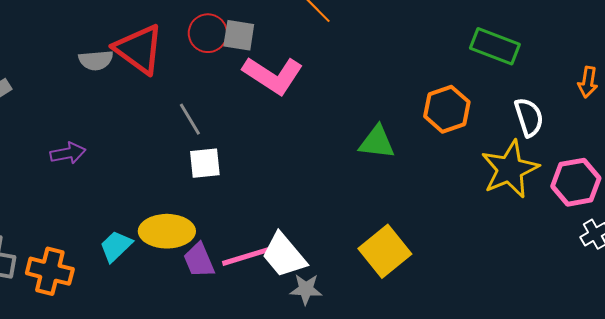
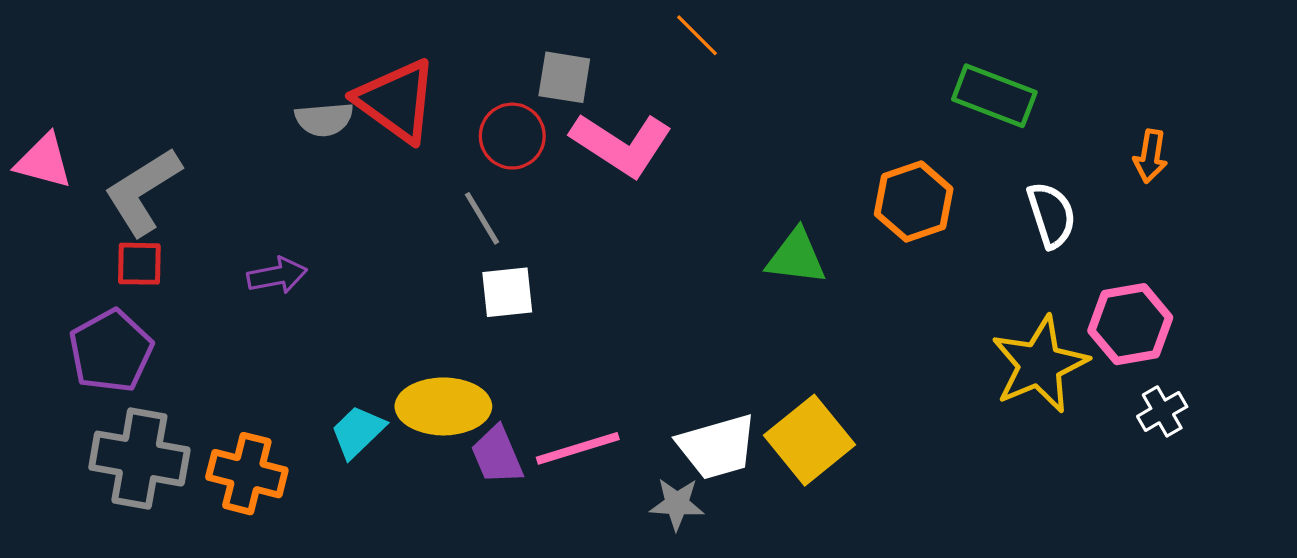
red circle: (208, 33) -> (512, 136), moved
yellow star: (510, 169) -> (1040, 364), moved
white trapezoid: (284, 255) -> (717, 447), moved, turned -66

